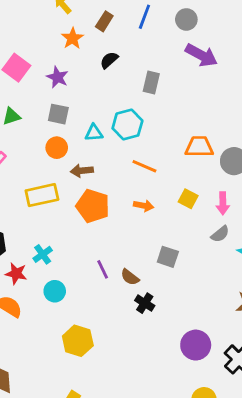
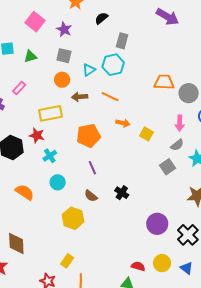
gray rectangle: (151, 83) -> (122, 41), moved
cyan triangle: (94, 133) -> (89, 70), turned -32
orange line: (144, 166) -> (110, 97), moved
yellow square: (188, 199) -> (146, 134), moved
orange pentagon: (93, 206) -> (88, 136), moved, turned -30
gray square: (168, 257) -> (168, 167), moved, turned 35
red star: (16, 273) -> (37, 135), moved
brown semicircle: (130, 277) -> (91, 196), moved

